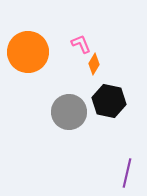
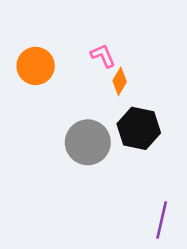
orange circle: (28, 52) -> (36, 66), size x0.7

